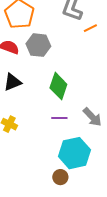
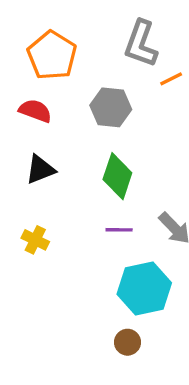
gray hexagon: (38, 45) -> (111, 107), moved
brown circle: (60, 177) -> (127, 342), moved

